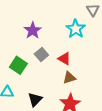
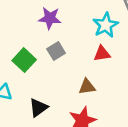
purple star: (33, 30) -> (50, 18), turned 30
red triangle: (64, 59) -> (102, 54), moved, turned -48

